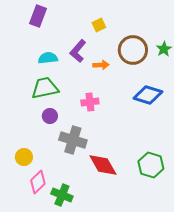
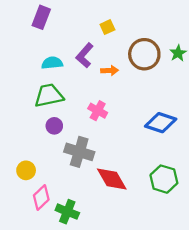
blue diamond: (148, 95) -> (161, 123), moved
pink cross: (90, 102) -> (98, 111), turned 36

